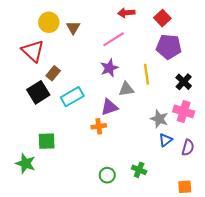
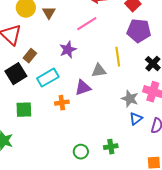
purple star: (109, 68) -> (68, 50), moved
orange cross: (99, 126) -> (62, 103), moved
green square: (47, 141) -> (24, 110), moved
green cross: (139, 170) -> (111, 147), turned -32

